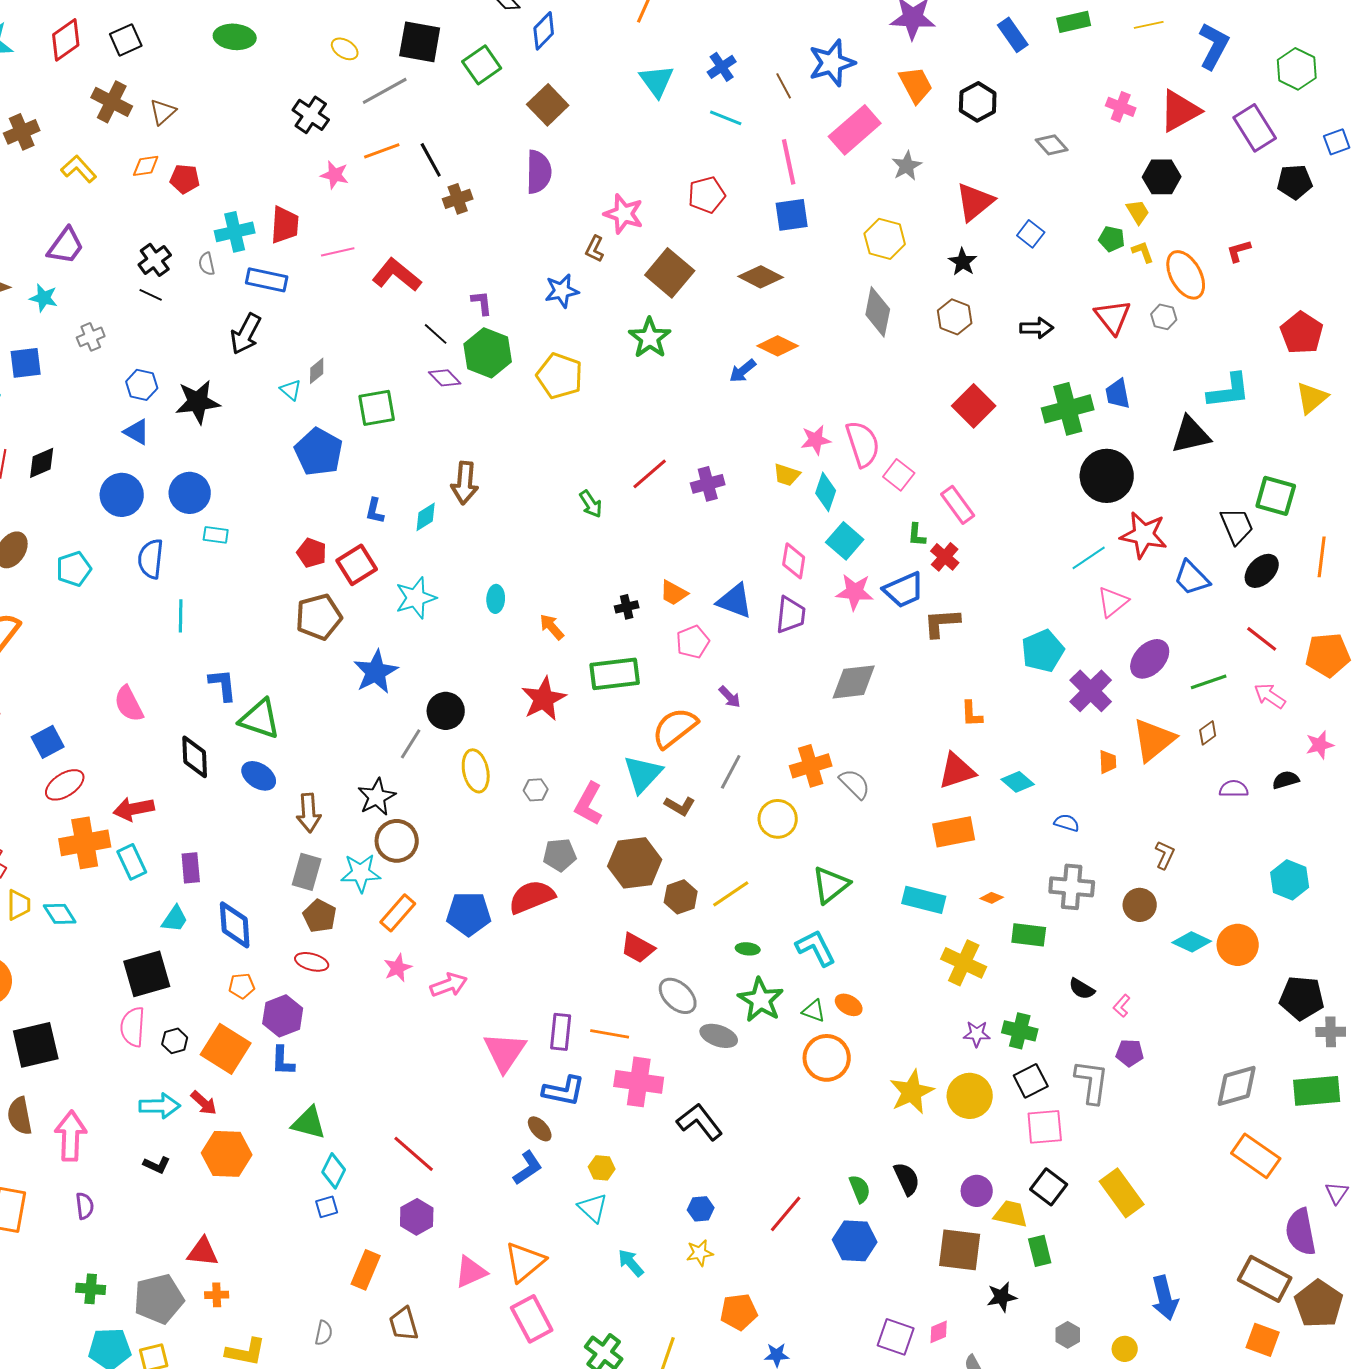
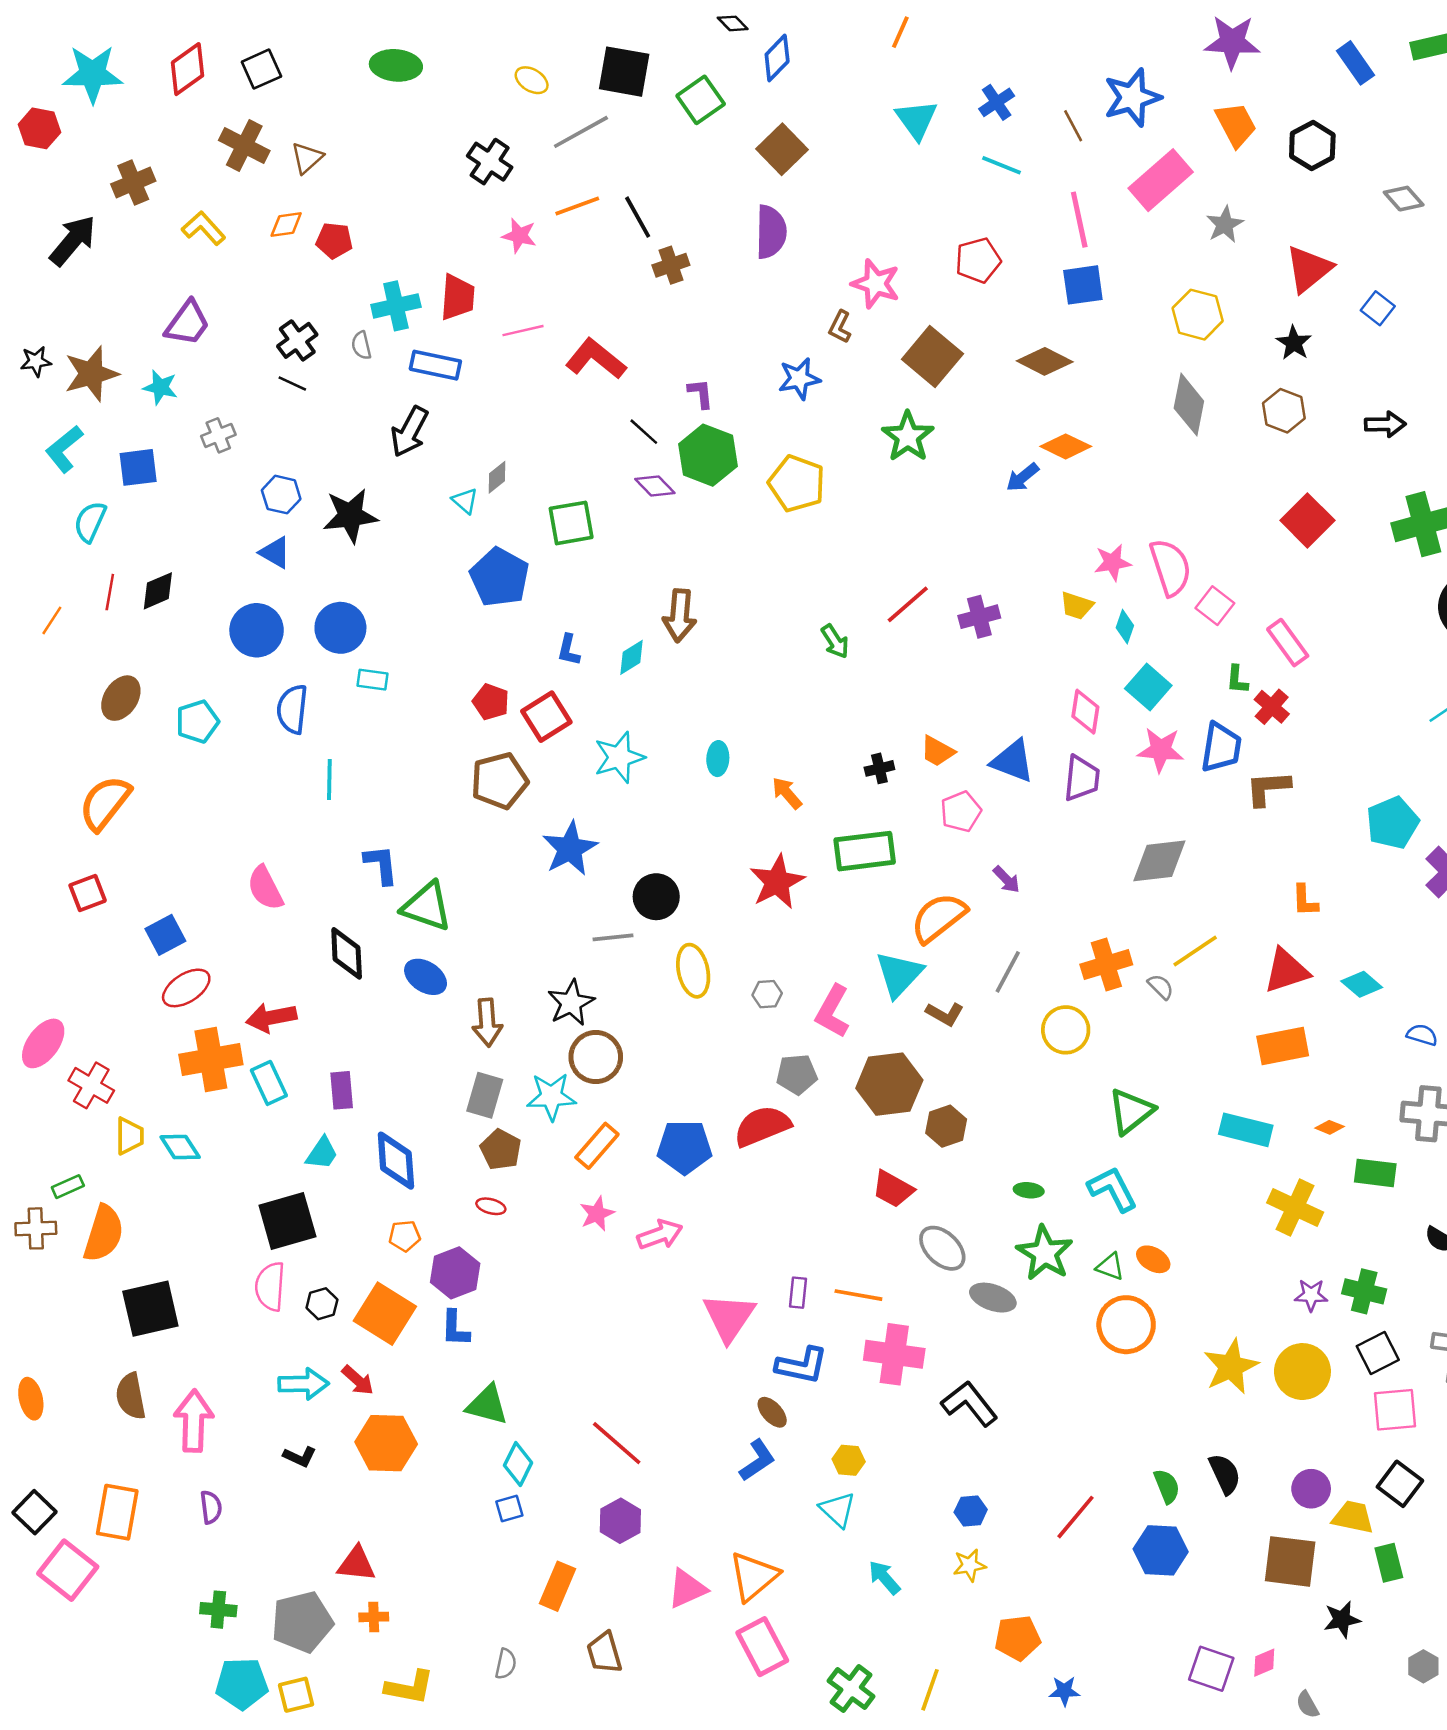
cyan diamond: (826, 492) -> (1125, 627), size x0.7
blue trapezoid: (904, 590) -> (1221, 747), turned -57
gray line: (411, 744) -> (613, 937), turned 52
gray semicircle: (855, 784) -> (1161, 987), size x0.7
yellow line: (731, 894) -> (1195, 951), moved
red ellipse: (312, 962) -> (491, 1206), size x0.7
purple rectangle: (561, 1032) -> (798, 1293), size x0.7

